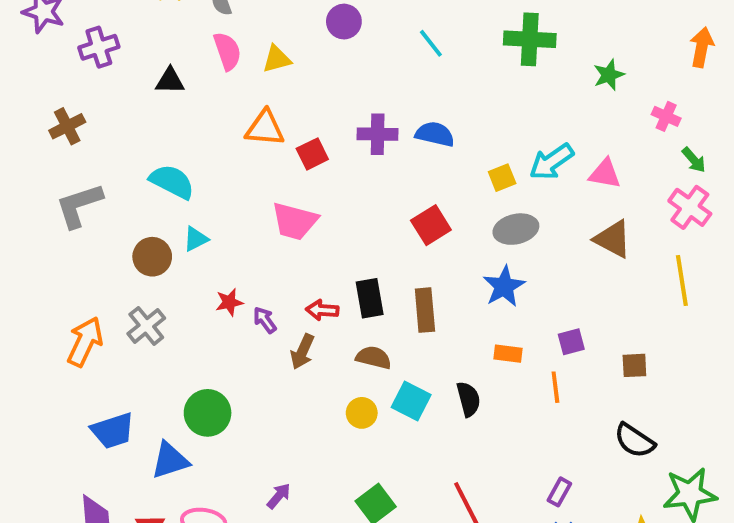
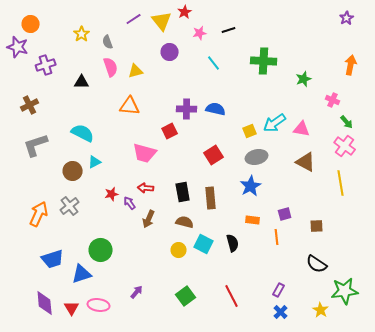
red square: (312, 154) -> (170, 131), moved
red arrow: (322, 310) -> (146, 188), moved

